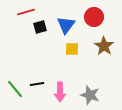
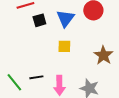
brown star: (104, 46) -> (103, 55), moved
yellow square: (72, 49) -> (64, 46), moved

